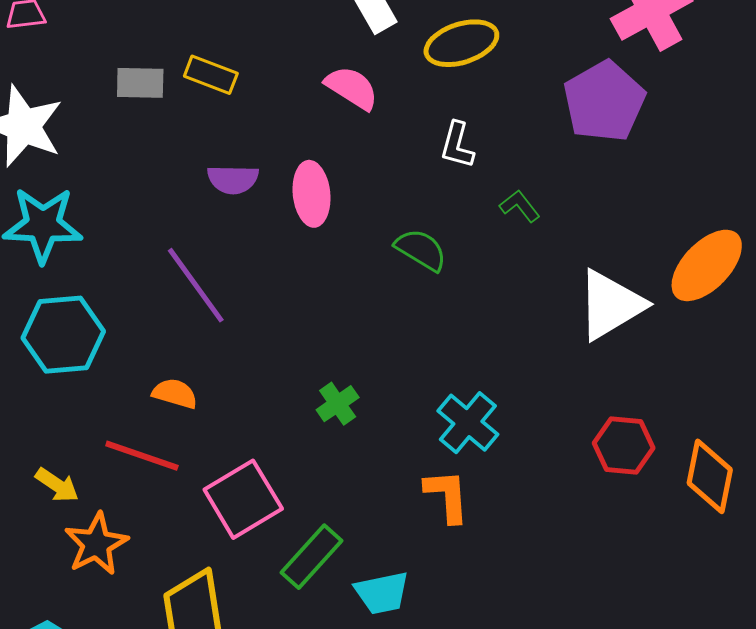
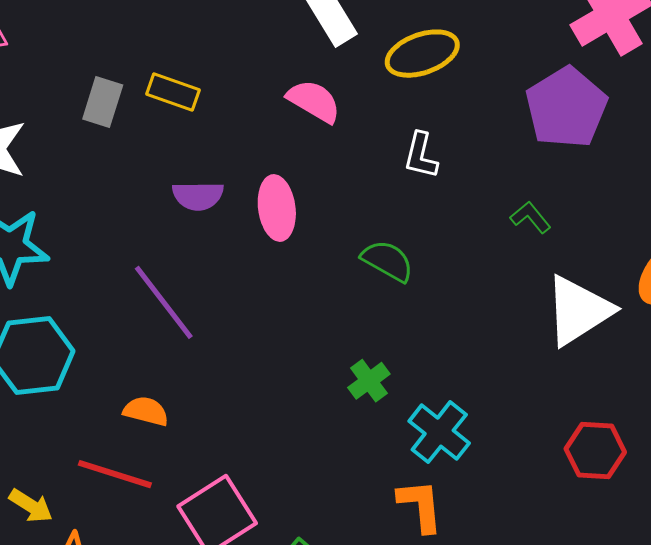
gray rectangle: (140, 83) -> (103, 102), turned -72
green L-shape: (520, 206) -> (530, 217), moved
green cross: (338, 404) -> (369, 381), moved

